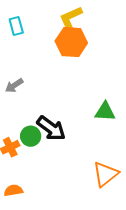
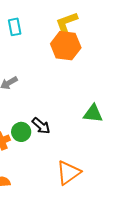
black arrow: (51, 128) -> (41, 126), size x0.7
orange triangle: (105, 174) -> (68, 173), moved

